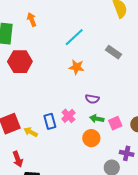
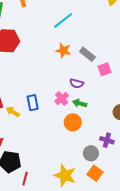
gray rectangle: (114, 52) -> (87, 54), moved
pink cross: (68, 116) -> (62, 98), moved
pink square: (115, 123) -> (104, 69), moved

